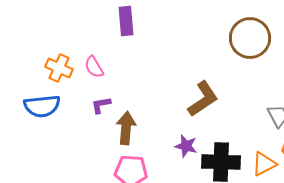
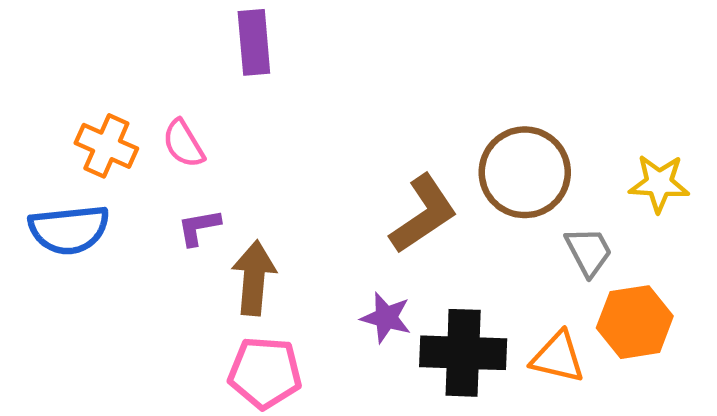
brown circle: (250, 38) -> (525, 172), moved
orange triangle: (264, 164) -> (558, 357), turned 40

